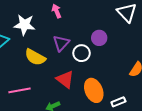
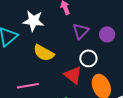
purple triangle: (61, 43) -> (81, 31), moved
white circle: (82, 53) -> (88, 58), moved

